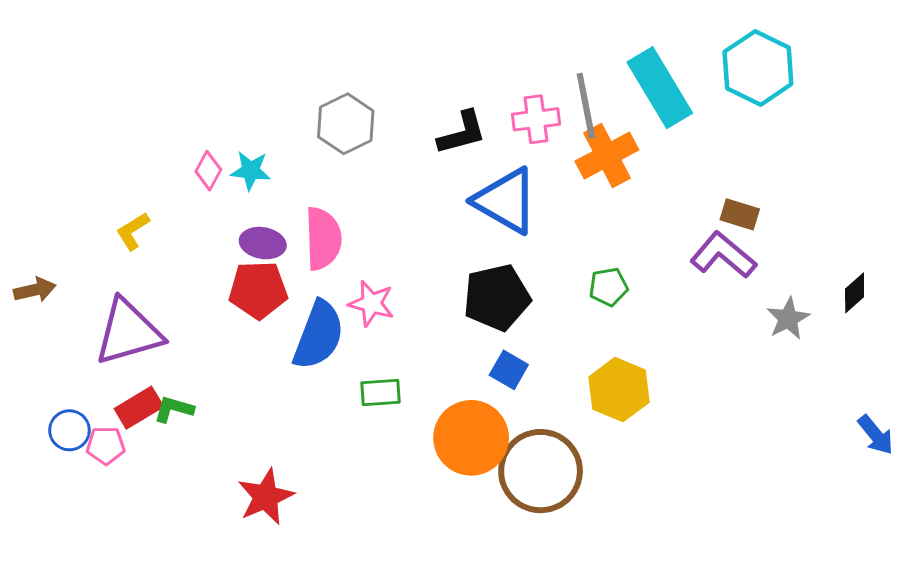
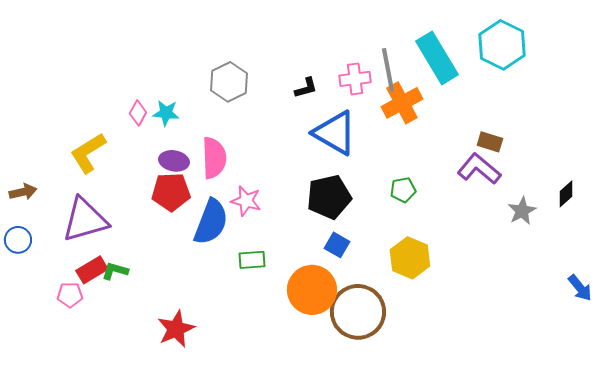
black L-shape: (462, 133) -> (306, 88), size x0.7
yellow L-shape: (133, 231) -> (88, 153), size x1.6
blue circle: (69, 430) -> (18, 240), moved

